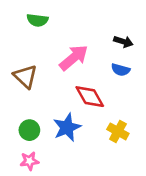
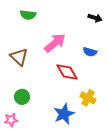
black arrow: (123, 42) -> (95, 18), moved
blue star: (67, 127) -> (64, 114), moved
pink star: (29, 161) -> (11, 120), moved

